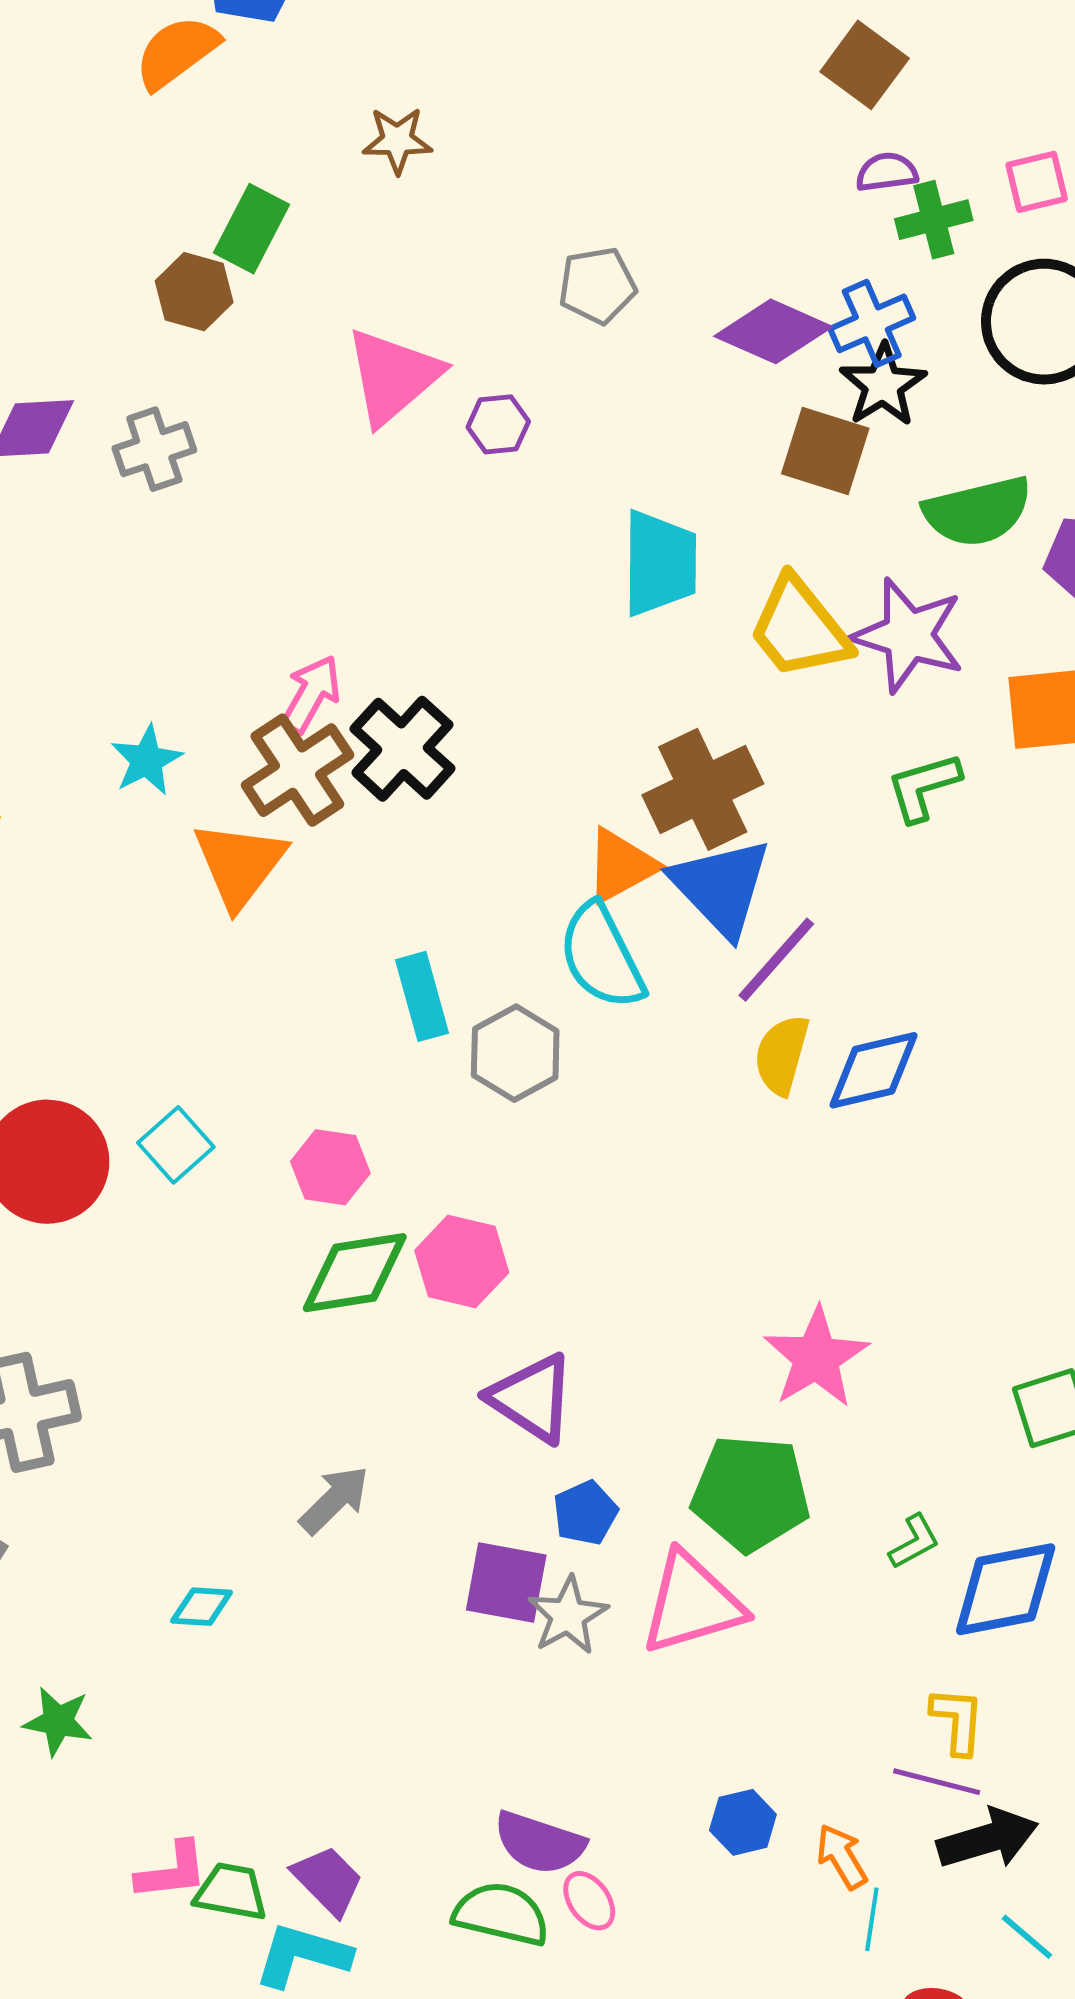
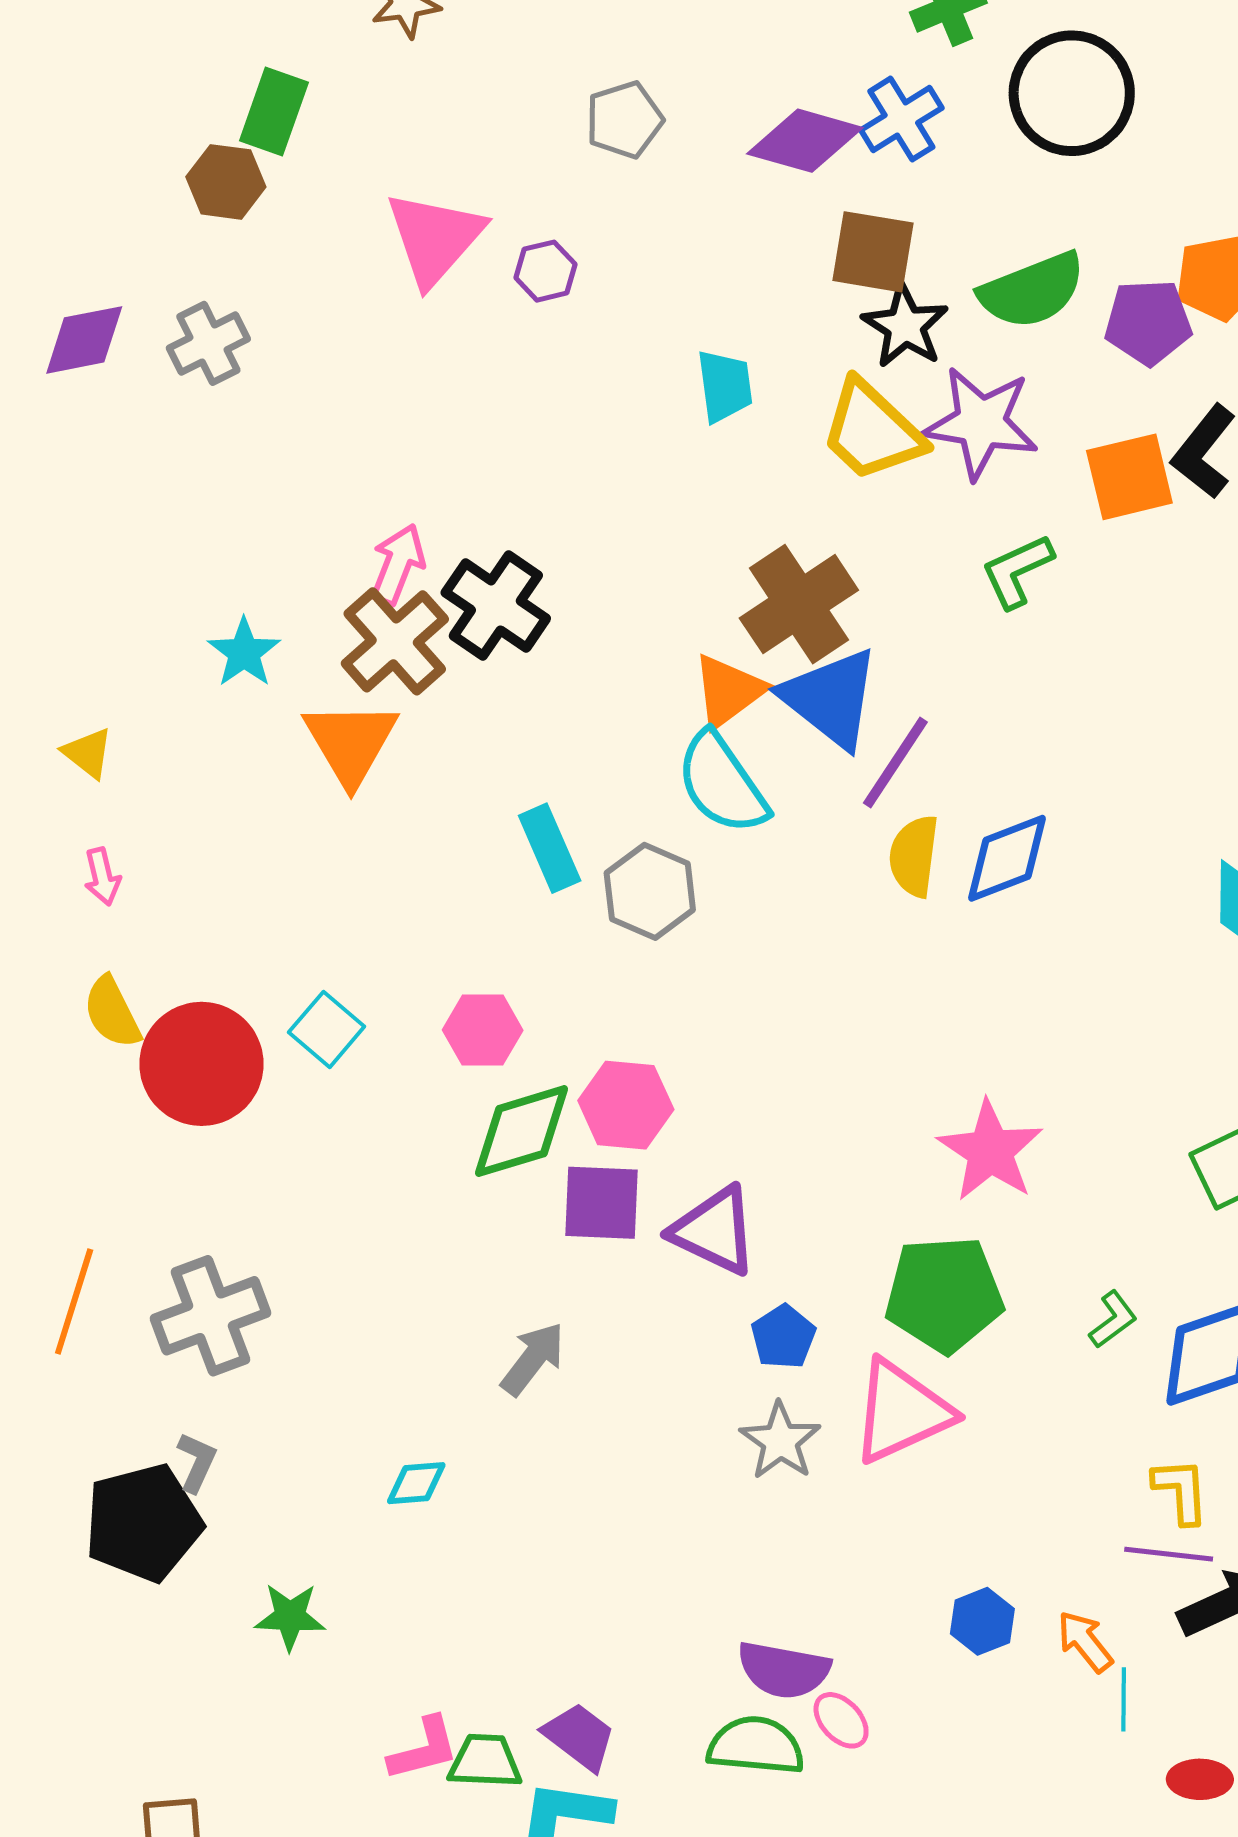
black star: (883, 385) -> (905, 326), moved
cyan trapezoid: (660, 563) -> (725, 386), size x0.7
purple square: (506, 1582) -> (602, 1203), moved

